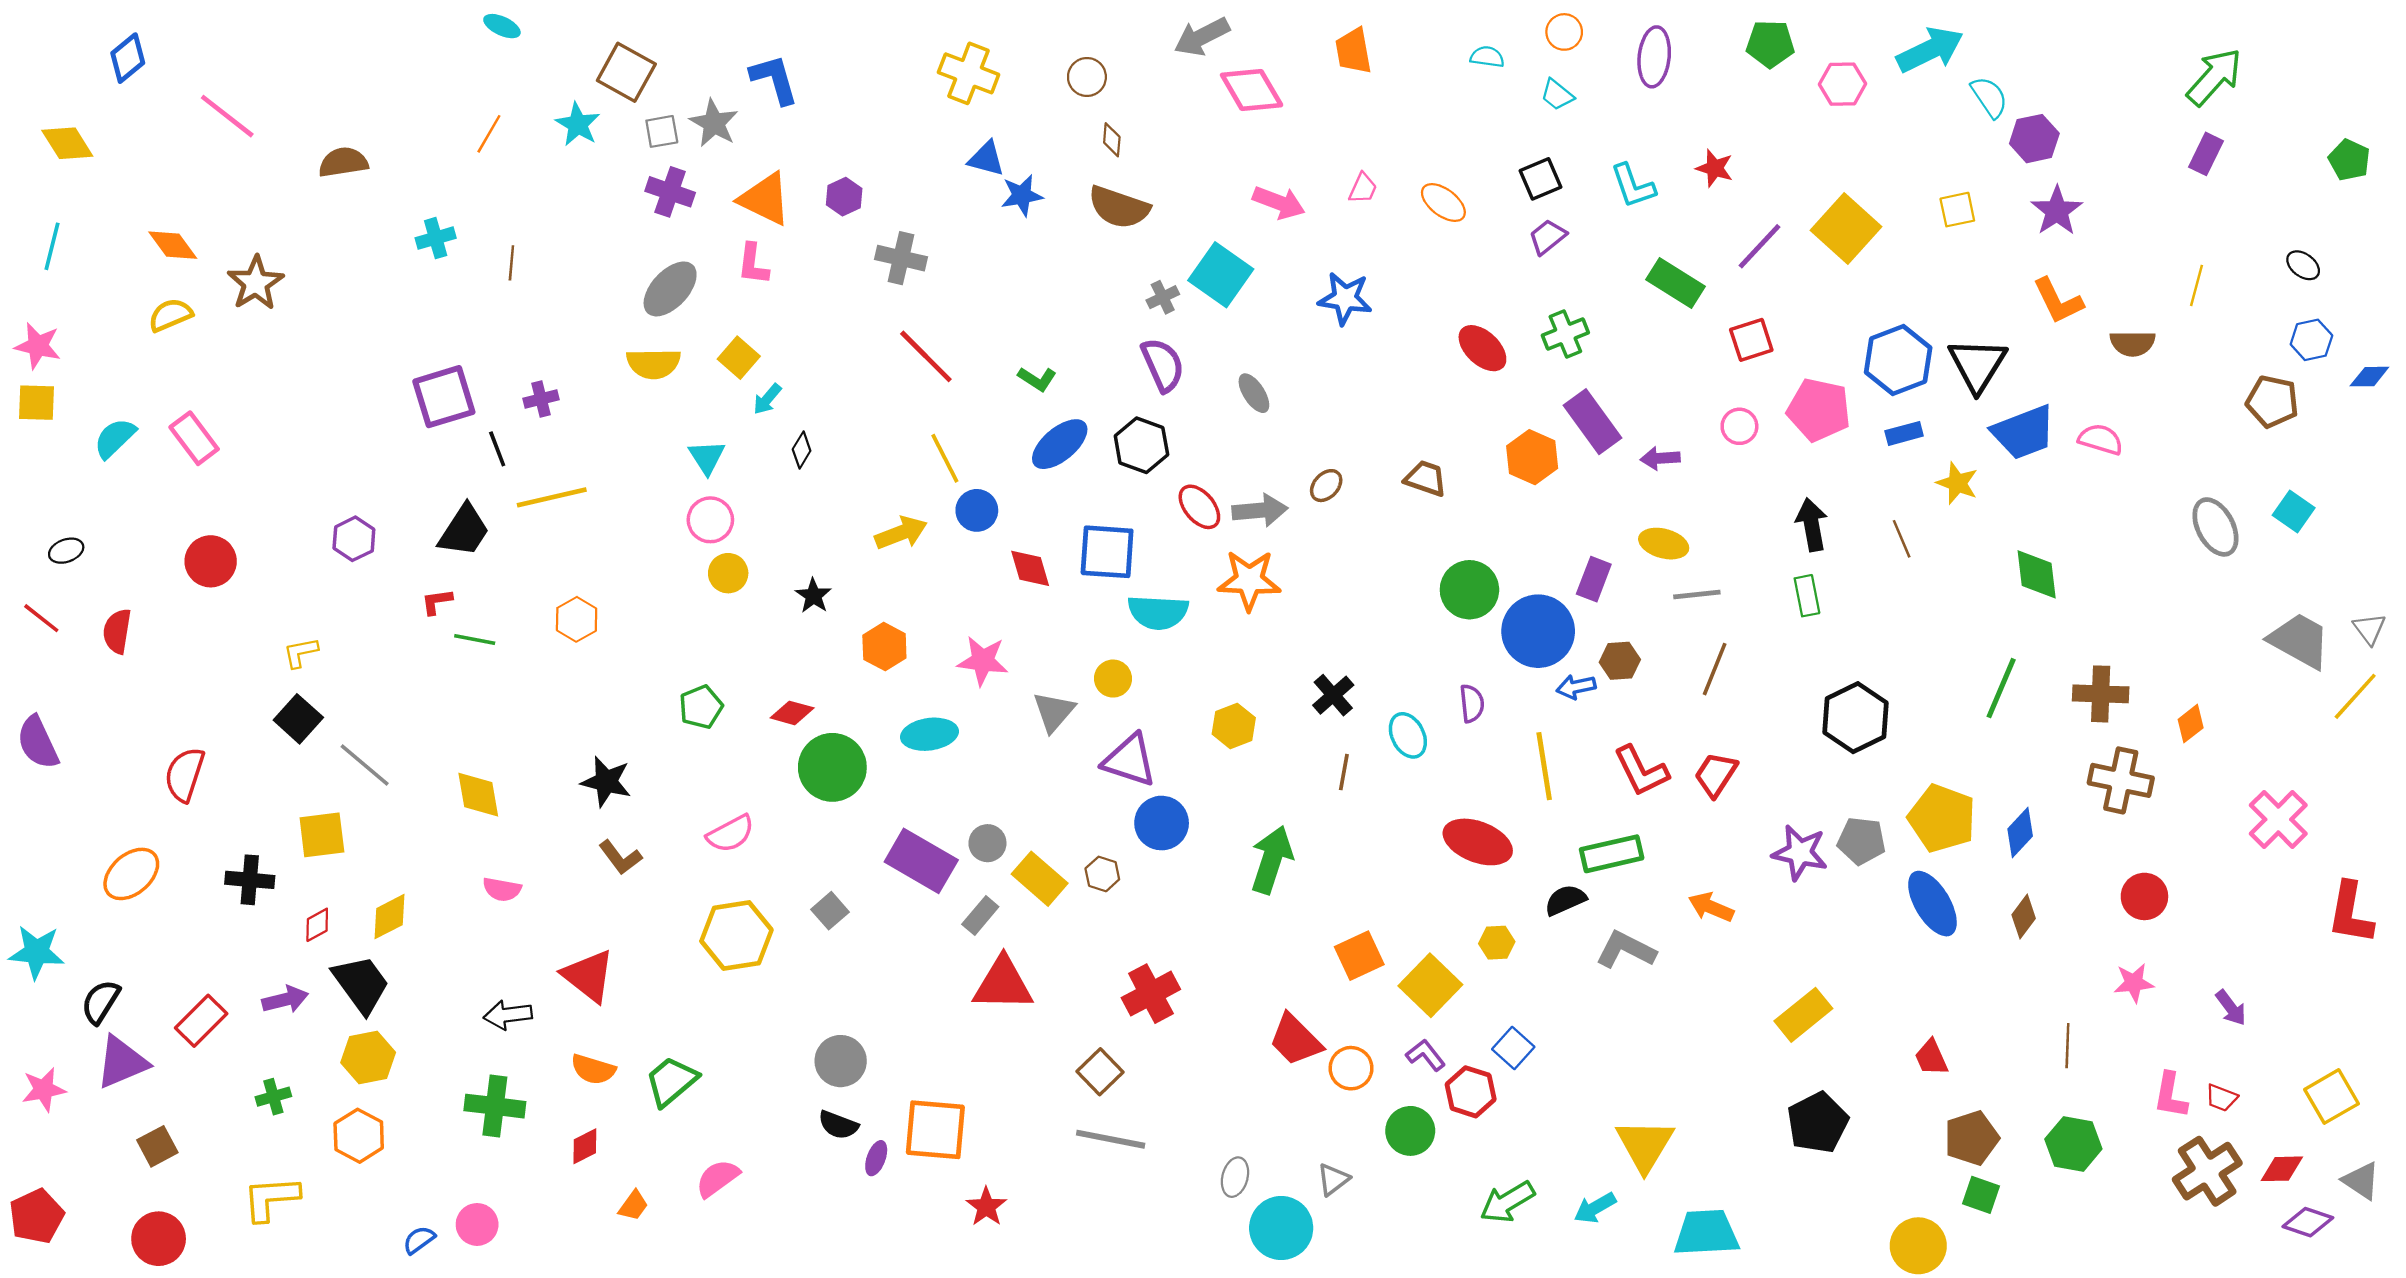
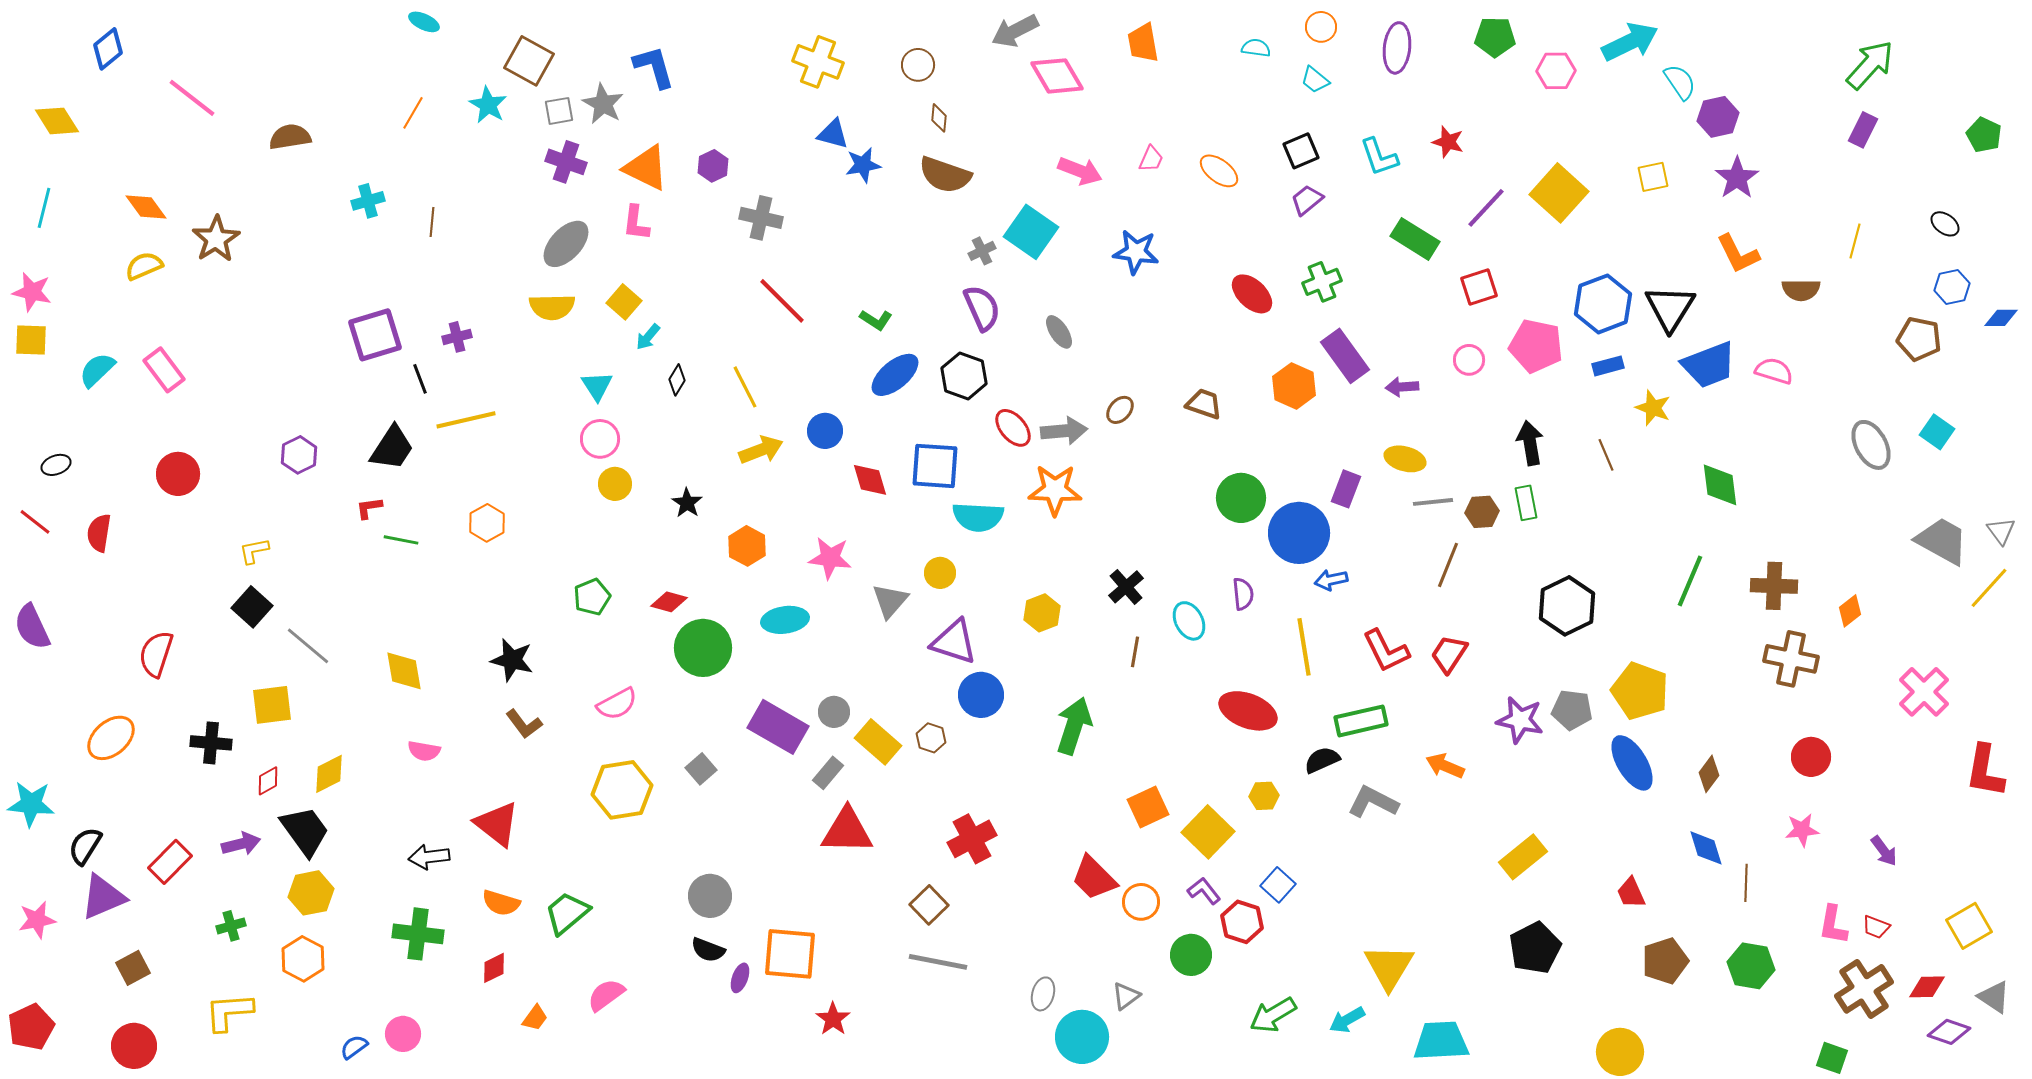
yellow line: (945, 458) -> (745, 387), moved
brown hexagon: (1620, 661) -> (1482, 512), moved
blue diamond: (2020, 832) -> (1706, 848), moved, turned -60
green square: (1981, 1195) -> (1832, 1058), moved

